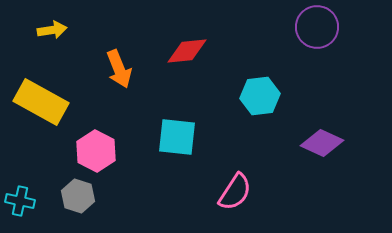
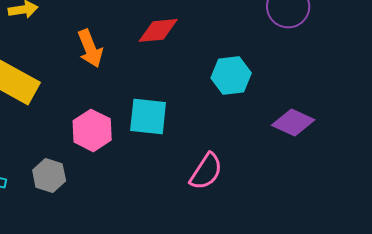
pink hexagon: (96, 151) -> (92, 130), moved

